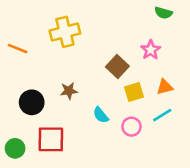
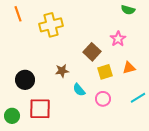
orange line: (18, 49) -> (18, 14), moved, turned 49
brown star: (69, 91) -> (62, 71), moved
cyan line: (162, 115) -> (138, 98), moved

